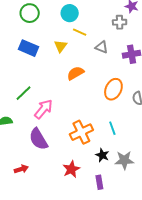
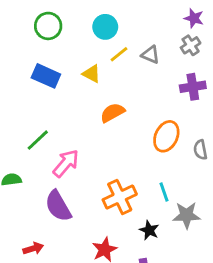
gray cross: (120, 22) -> (191, 45), moved, turned -32
yellow line: (80, 32) -> (119, 54), turned -64
yellow triangle: (61, 46) -> (92, 74), turned -40
gray triangle: (102, 47) -> (150, 55), moved
gray star: (124, 160) -> (187, 215), moved

